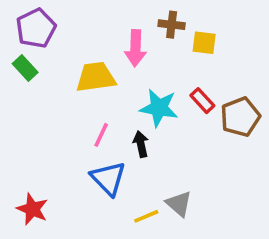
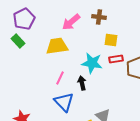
yellow square: (204, 43) -> (111, 40), moved
pink arrow: (135, 48) -> (71, 22), moved, turned 48
red rectangle: (202, 101) -> (116, 59), turned -56

